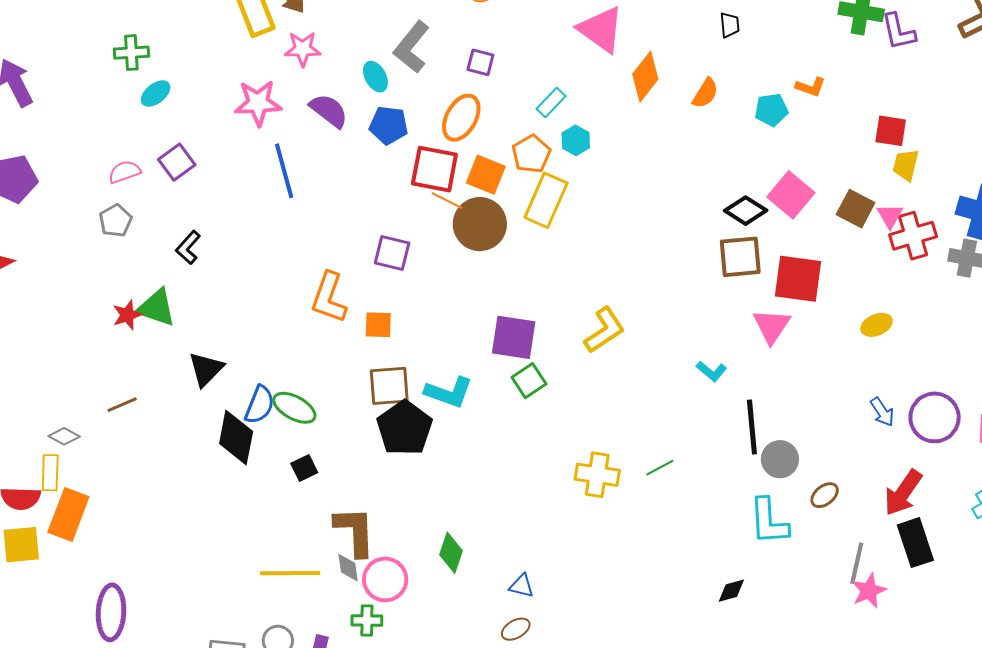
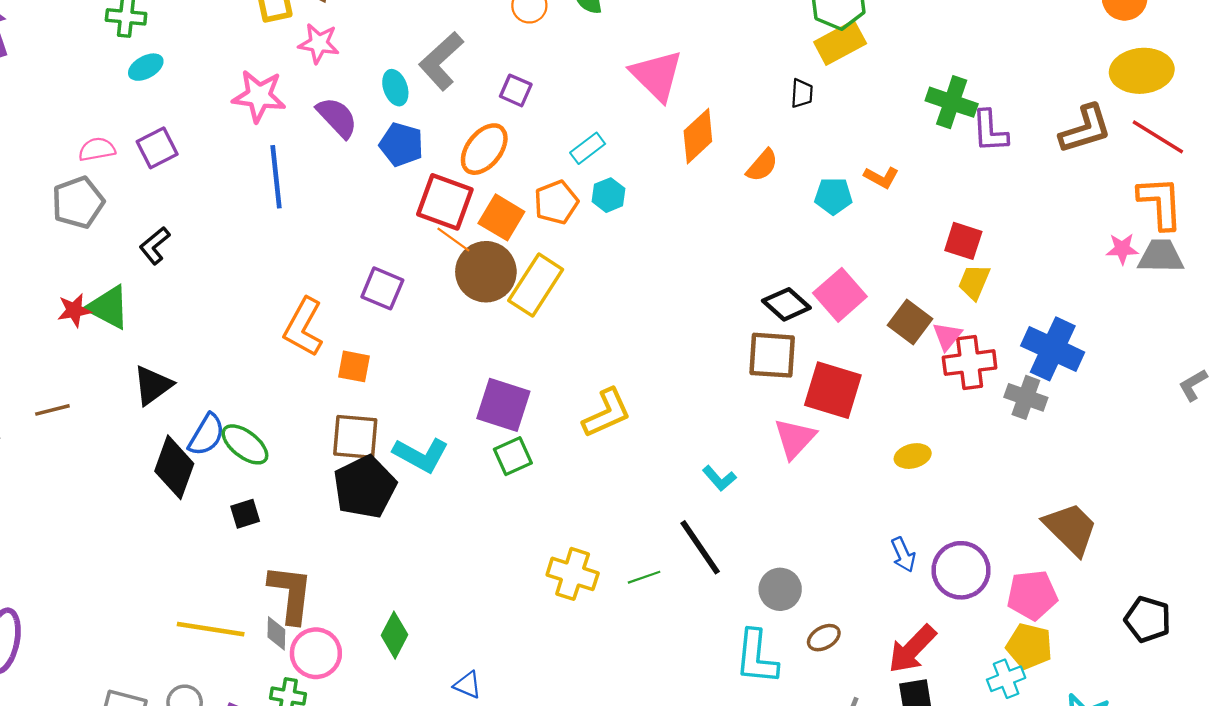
yellow rectangle: (546, 200) -> (536, 285), moved
gray pentagon: (116, 221) -> (78, 202), size x1.4
black line: (752, 427) -> (700, 547), moved, turned -38

